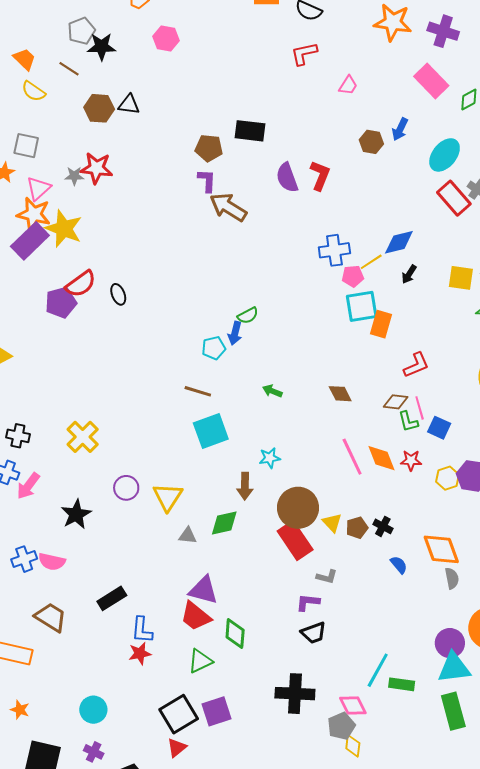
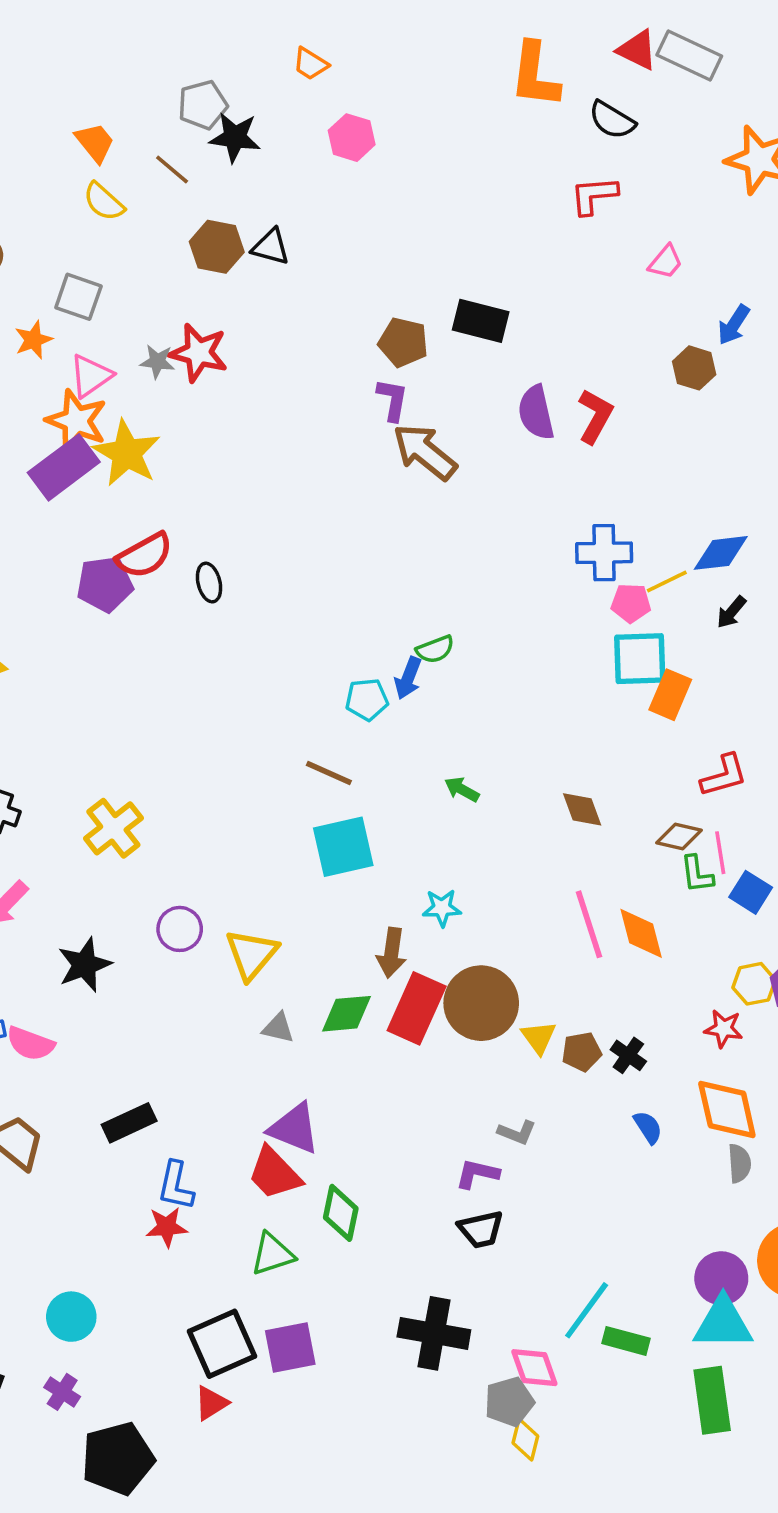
blue arrow: (400, 129) -> (734, 325), moved
red star: (411, 460) -> (724, 1029), moved
red rectangle: (295, 540) -> (417, 1008), moved, turned 51

